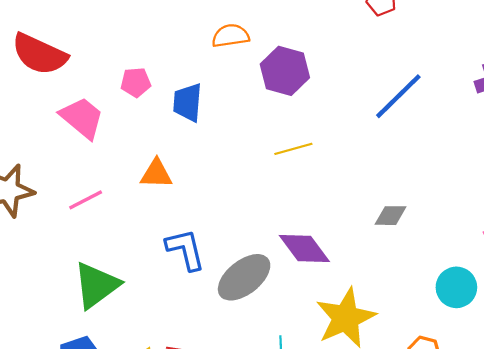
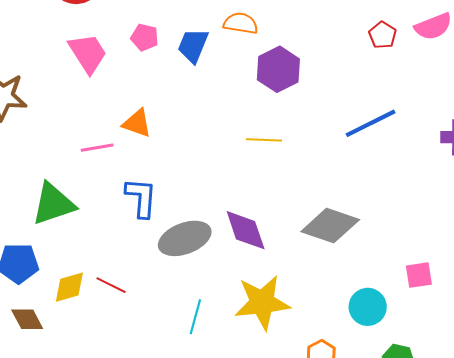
blue trapezoid: (188, 102) -> (193, 46), moved
pink line: (86, 200) -> (97, 148), moved
gray diamond: (390, 216) -> (330, 226), size x1.8

